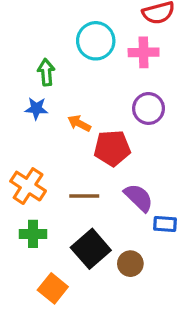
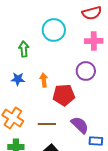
pink cross: (144, 52) -> (94, 41), moved
blue star: (36, 108) -> (18, 79), moved
orange arrow: (79, 123) -> (44, 80), turned 56

